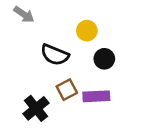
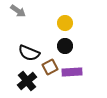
black semicircle: (55, 55) -> (29, 53), moved
black circle: (104, 59) -> (65, 46), moved

